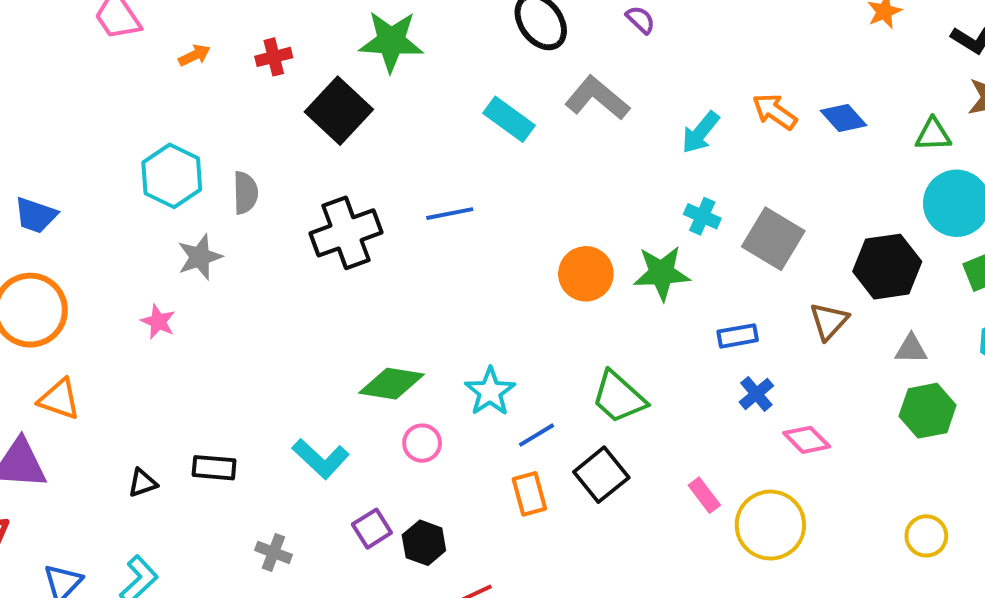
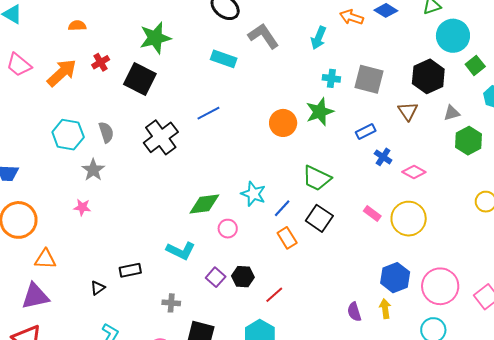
orange arrow: (194, 55) -> (62, 73), size x2.0
gray L-shape: (597, 98) -> (263, 36), turned 32

